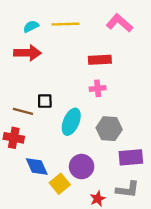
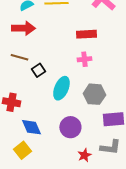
black square: (45, 101) -> (38, 70), turned -32
brown line: (23, 111) -> (19, 57), moved
yellow square: (60, 184) -> (22, 150), moved

